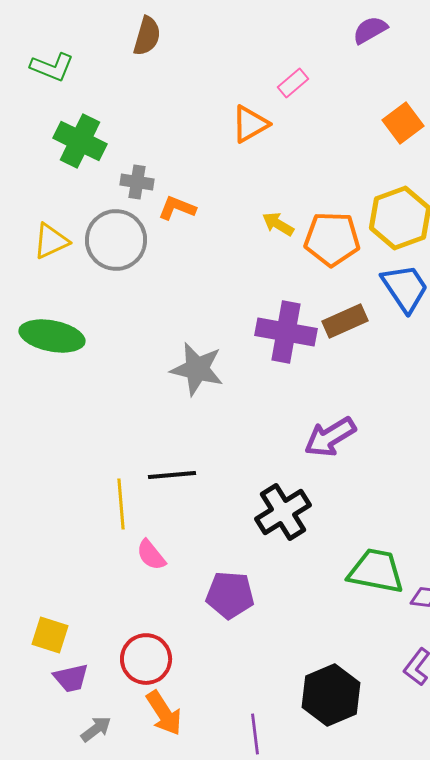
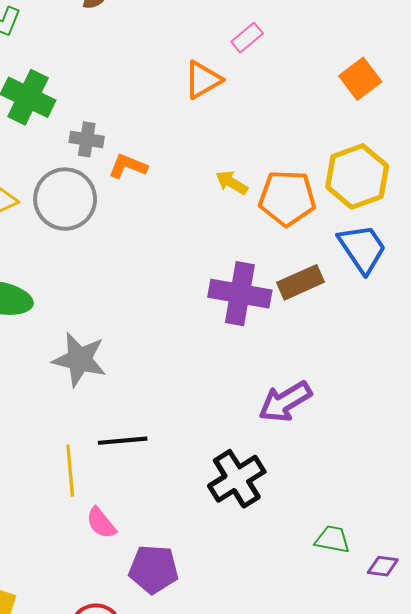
gray star: (197, 369) -> (79, 359), moved
green trapezoid: (376, 571) -> (332, 539), size x0.6
purple pentagon: (230, 595) -> (153, 569), moved

